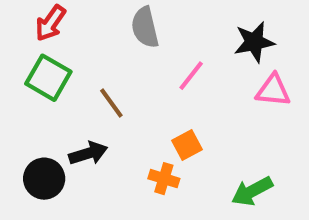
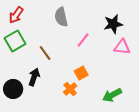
green square: (48, 78) -> (15, 41), turned 30
black arrow: (88, 153) -> (34, 77), turned -54
orange cross: (164, 179) -> (70, 89), turned 32

